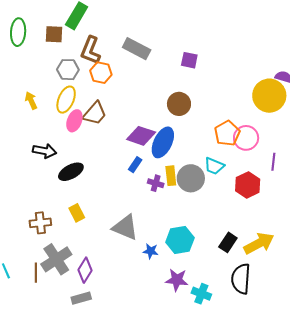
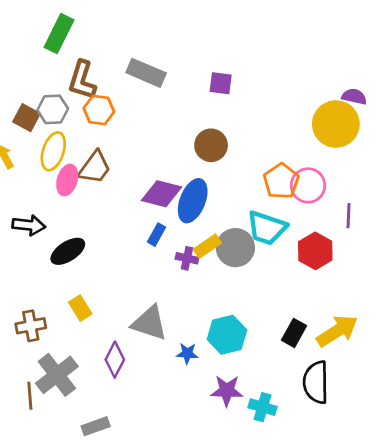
brown square: (54, 34) -> (27, 118), moved, turned 30
cyan trapezoid: (214, 166) -> (267, 228), size x1.4
yellow rectangle: (171, 176) -> (207, 246), turned 66
purple diamond: (85, 270) -> (115, 360), moved

